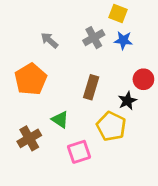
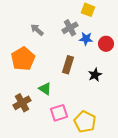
blue star: (123, 40) -> (86, 39), moved
red circle: (143, 79) -> (106, 44), moved
yellow pentagon: (111, 126) -> (85, 122), moved

